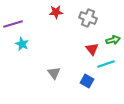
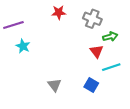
green arrow: (113, 40) -> (110, 37), moved
gray triangle: (54, 73) -> (54, 85), moved

